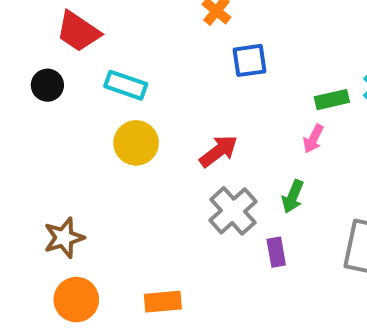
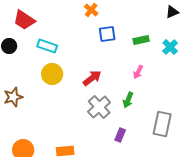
green rectangle: (332, 100) -> (141, 40), moved
brown star: (64, 238) -> (13, 97), moved
purple rectangle: (276, 252) -> (120, 135), moved, turned 32

